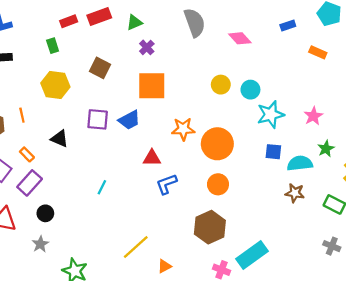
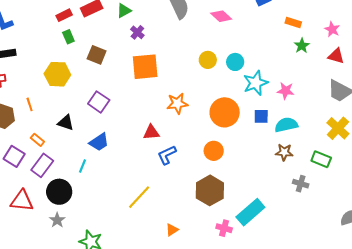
green rectangle: (53, 46) -> (68, 37), moved
pink star: (313, 116) -> (286, 91), moved, turned -30
purple square: (98, 119) -> (99, 102), turned 35
blue trapezoid: (129, 120) -> (99, 142), moved
orange circle: (217, 144) -> (225, 112), moved
green star: (326, 149) -> (302, 46), moved
cyan line: (102, 187) -> (83, 166), moved
black circle: (45, 213) -> (59, 192), size x1.6
gray cross: (332, 246) -> (301, 184), moved
yellow line: (136, 247) -> (139, 197), moved

